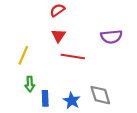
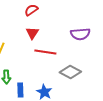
gray diamond: (100, 95) -> (70, 72), moved, turned -45

